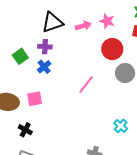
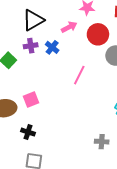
pink arrow: (83, 26) -> (69, 27), moved
blue cross: (44, 67) -> (52, 47), moved

